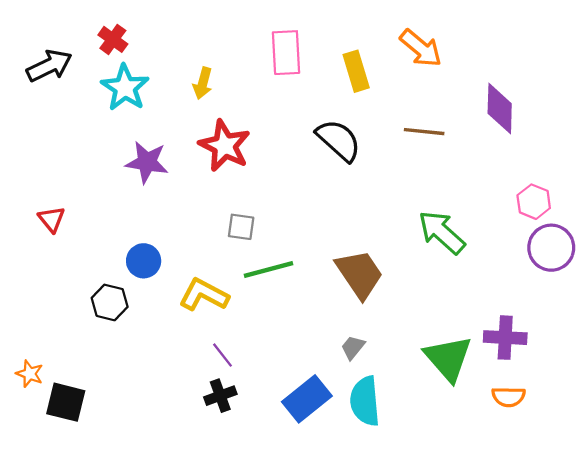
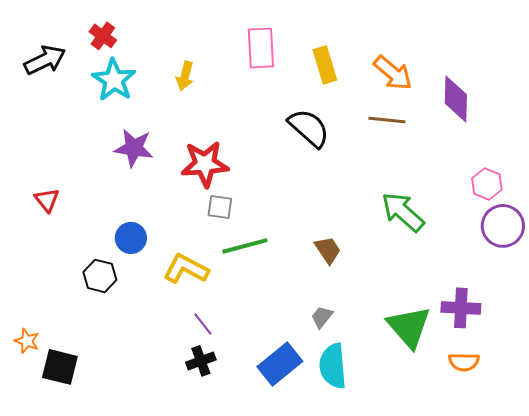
orange arrow: (421, 48) -> (393, 73), moved
red star: (225, 146) -> (205, 164), moved, turned -30
brown trapezoid: (359, 274) -> (328, 250), size x0.6

